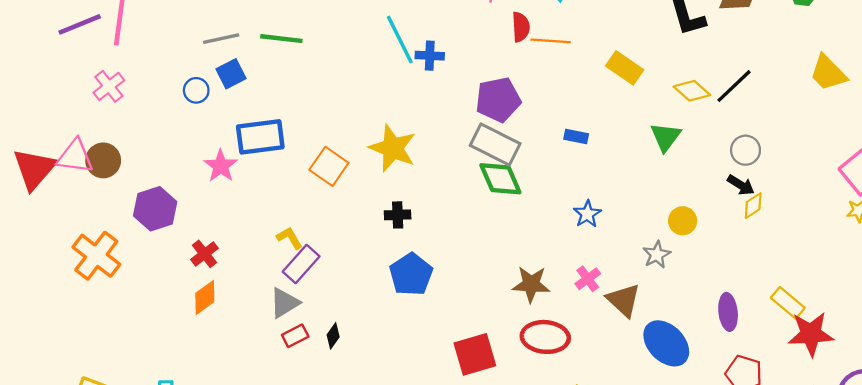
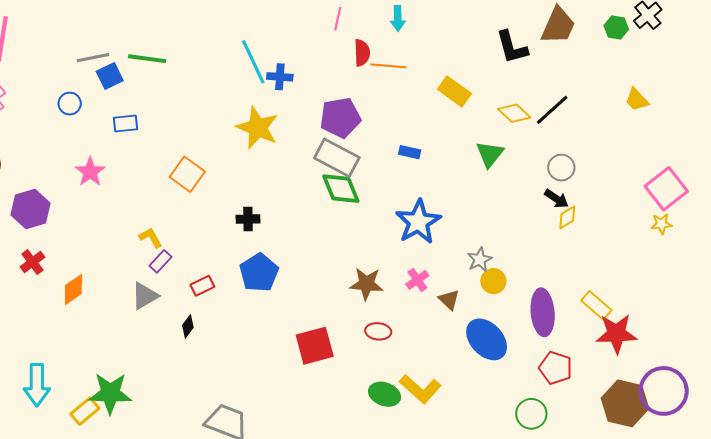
yellow trapezoid: (828, 73) -> (637, 100), size x0.7
blue square: (231, 74) -> (110, 76), moved
blue rectangle: (260, 137) -> (125, 123), moved, size x0.6
yellow star: (393, 148) -> (258, 128), moved
blue star: (587, 214) -> (418, 222), size x1.8
yellow circle: (683, 221) -> (493, 281), moved
red cross: (205, 254) -> (32, 262), moved
purple rectangle: (301, 264) -> (160, 261), size x0.7
brown triangle: (624, 300) -> (449, 300), size x0.7
purple ellipse: (728, 312) -> (543, 312), size x1.4
red rectangle: (295, 336) -> (202, 286), moved
red ellipse: (545, 337) -> (378, 331), size x0.6

